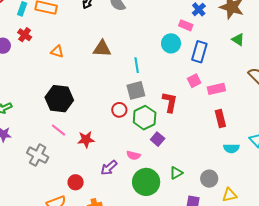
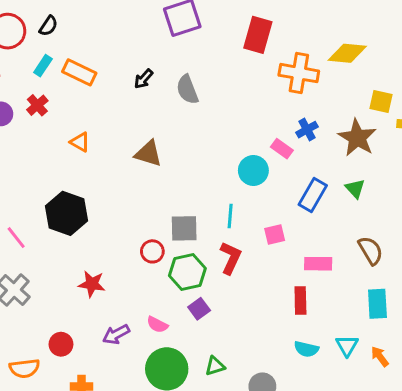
blue rectangle: (199, 52) -> (313, 195), moved
cyan line: (137, 65) -> (230, 216), moved
pink rectangle: (216, 89) -> (318, 264), moved
pink line: (58, 130) -> (16, 238), moved

